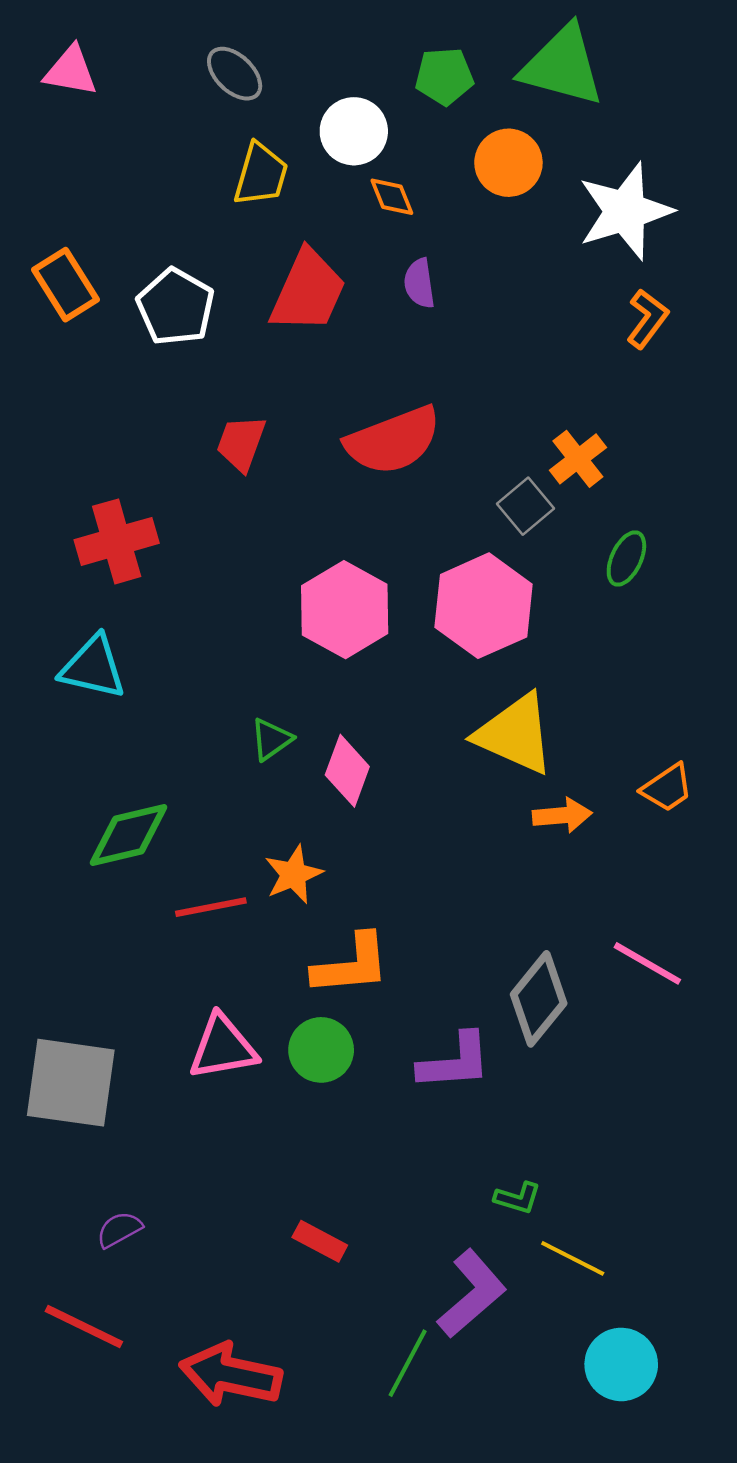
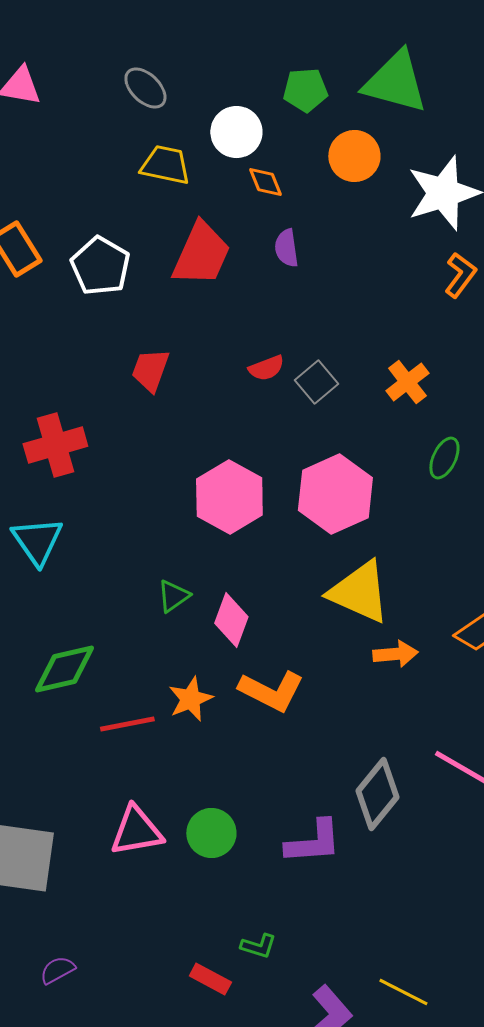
yellow trapezoid: (261, 175) -> (165, 165), turned -94
red semicircle: (393, 441) -> (266, 368), size x0.5
gray square: (526, 506) -> (316, 382), moved
cyan triangle: (93, 667) -> (37, 541), turned 42
orange L-shape: (351, 965) -> (271, 691), moved, turned 32
green L-shape: (518, 1198) -> (258, 946), moved

